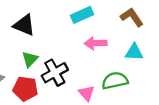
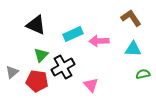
cyan rectangle: (82, 15) -> (73, 34), moved
green semicircle: (115, 81) -> (143, 74), moved, size x0.6

